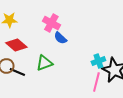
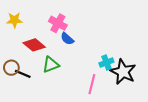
red diamond: (16, 45) -> (34, 45), moved
pink line: (96, 82) -> (92, 84), moved

